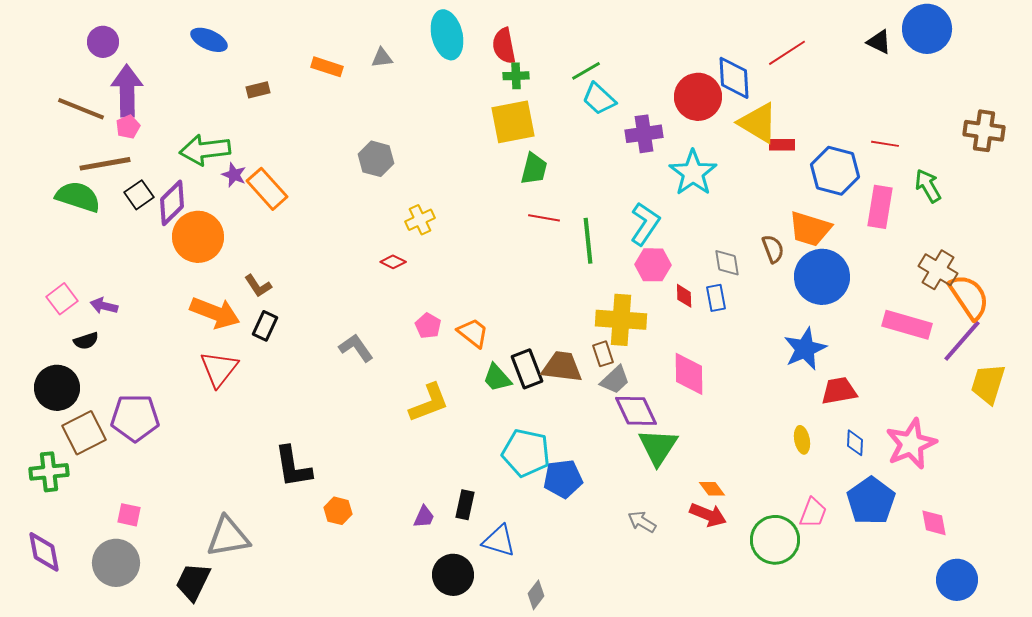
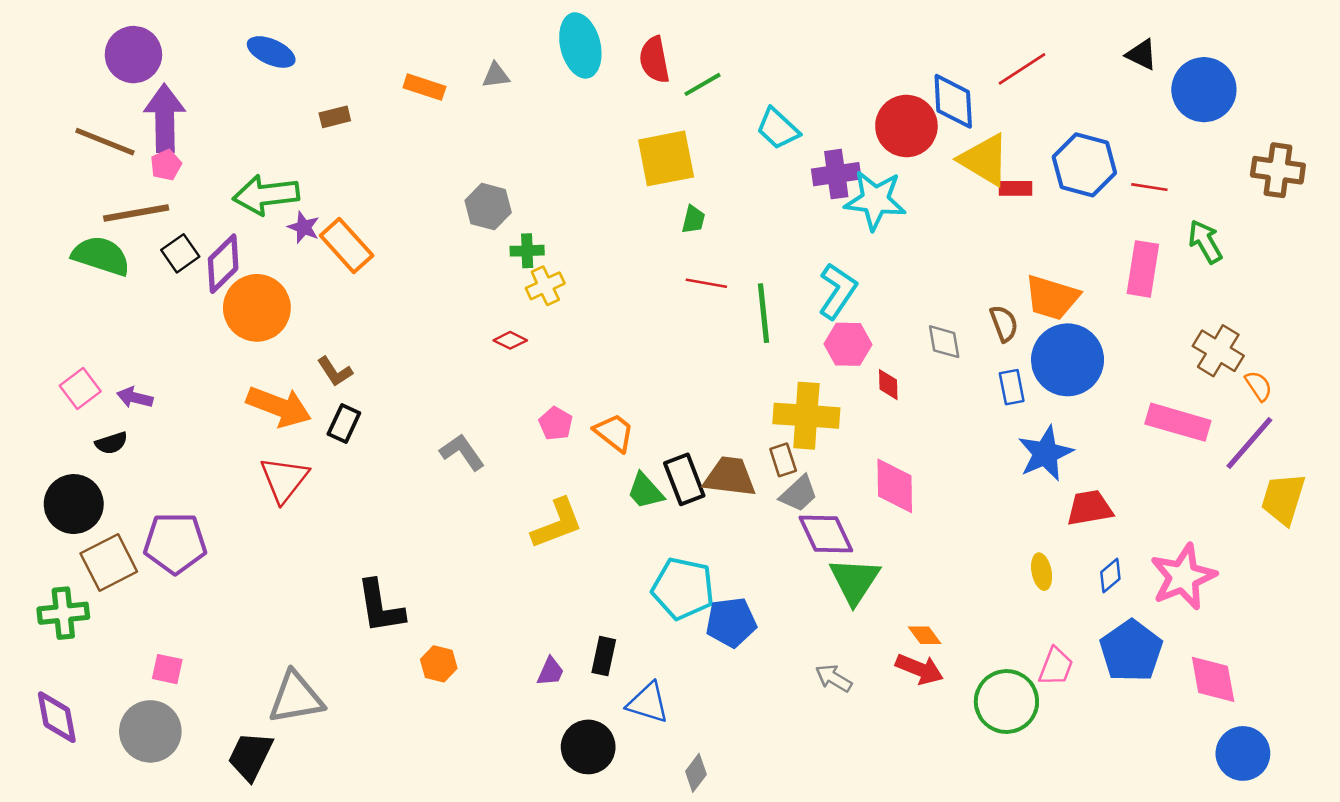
blue circle: (927, 29) -> (1204, 90), moved
purple circle: (103, 42) -> (133, 55), size x1.4
green line: (586, 71) -> (702, 84), moved
green cross: (516, 76) -> (527, 251), moved
green trapezoid: (534, 169) -> (693, 220), size x0.7
blue hexagon: (835, 171) -> (1084, 165), moved
cyan star: (693, 173) -> (875, 200), moved, turned -30
orange semicircle: (969, 297) -> (1258, 386), size x0.5
blue rectangle: (716, 298) -> (1012, 387), moved
blue diamond: (855, 443) -> (1110, 575), turned 48
pink diamond: (934, 523) -> (1213, 679), size x1.4

